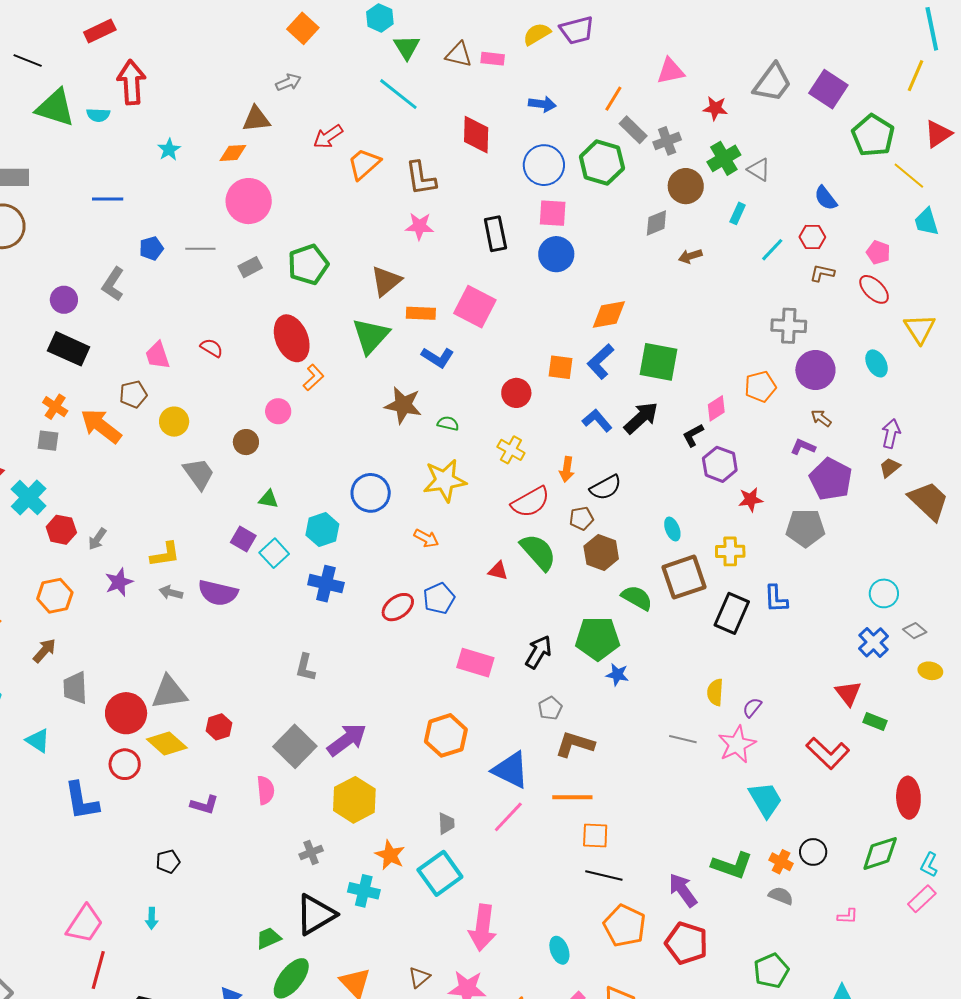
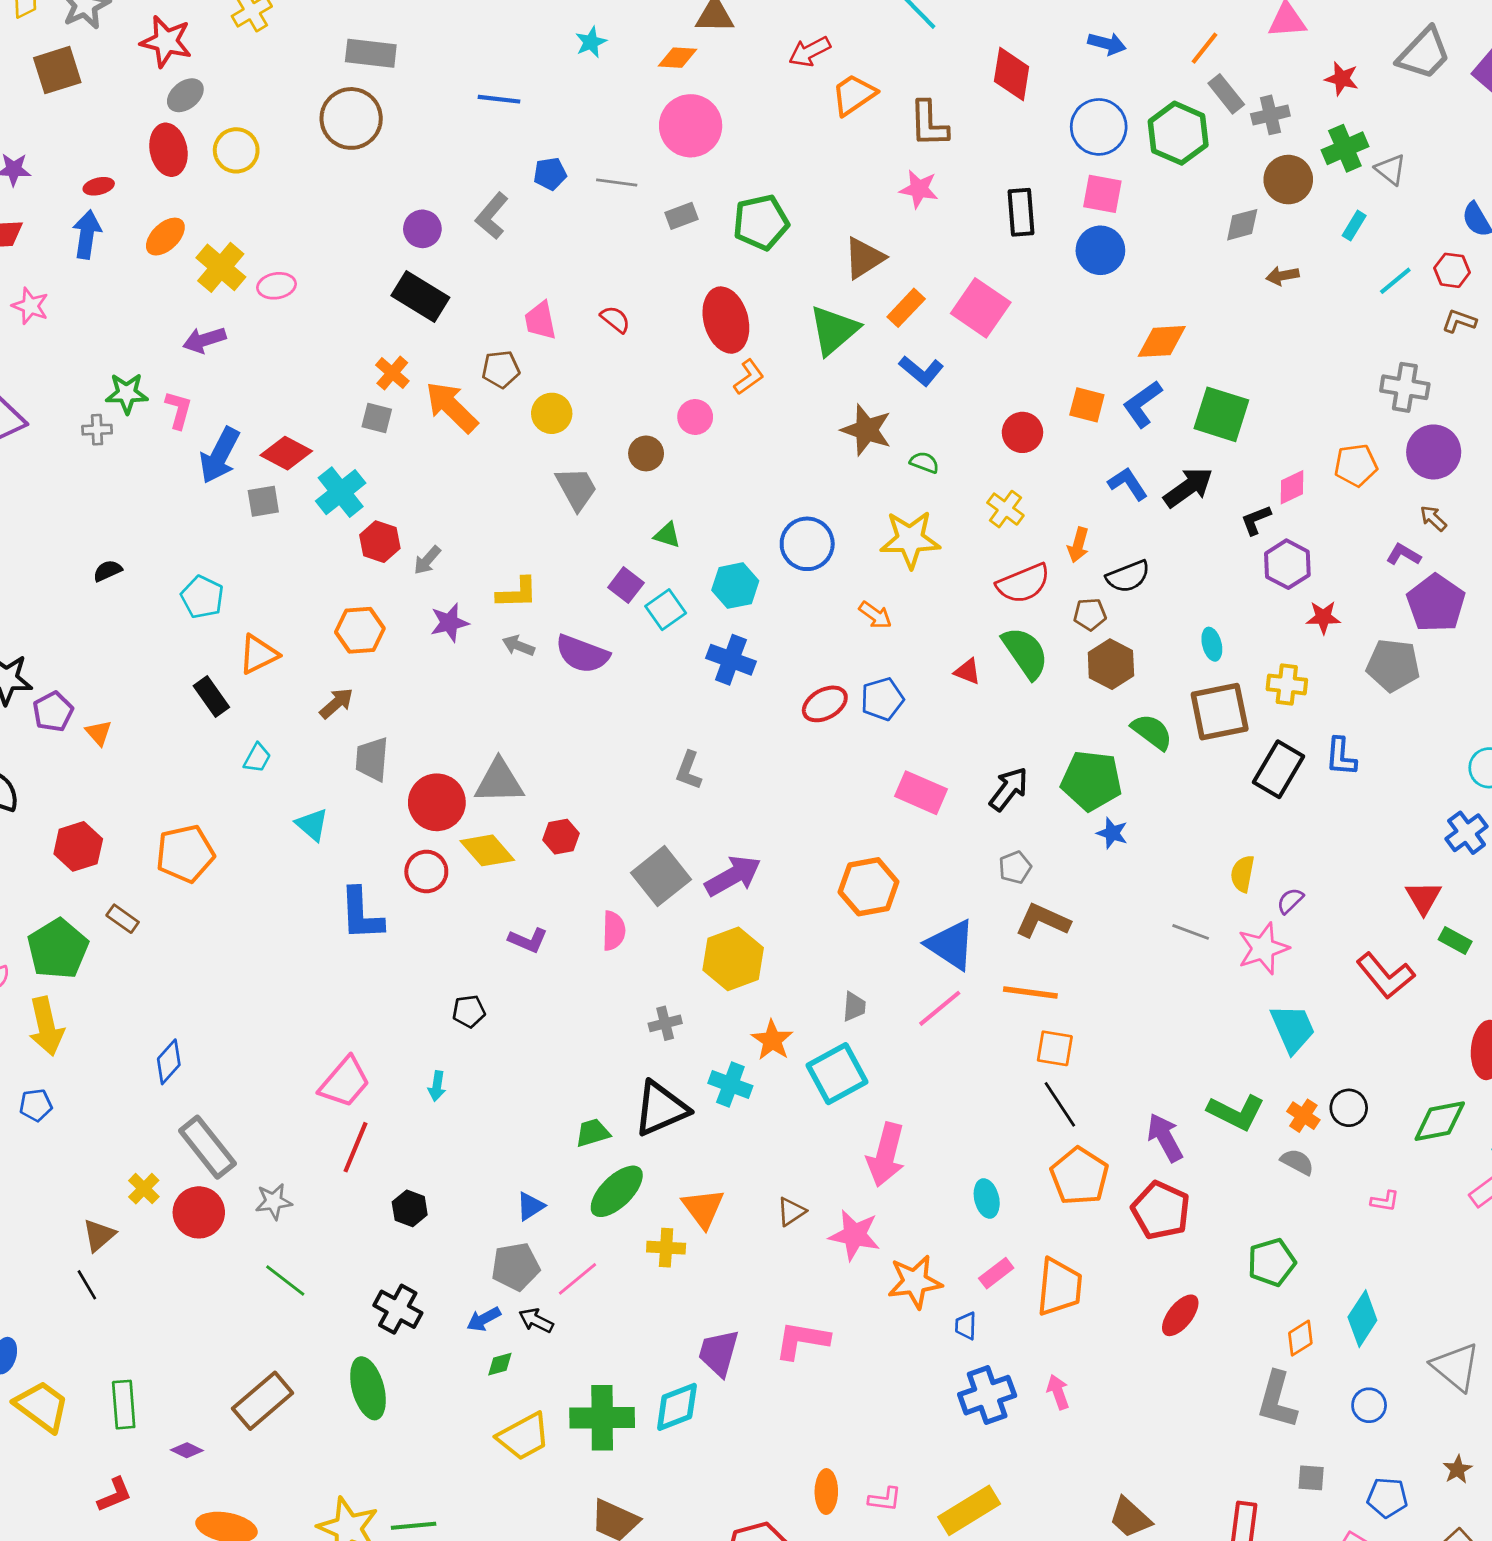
orange rectangle: (421, 313) -> (906, 308), turned -56
black line: (604, 876) -> (1060, 1104), turned 36

